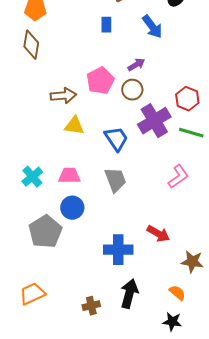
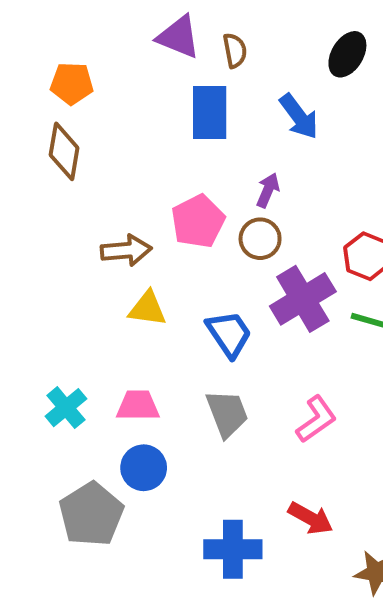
blue rectangle: (106, 25) -> (210, 113), size x1.8
purple arrow: (136, 65) -> (268, 190), turned -36
pink L-shape: (178, 177) -> (316, 419), moved

